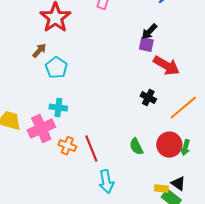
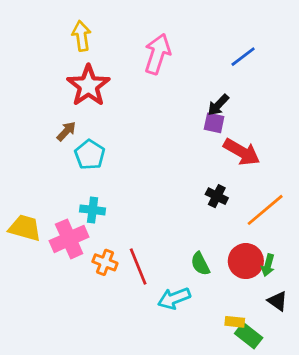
cyan arrow: (106, 182) -> (174, 298), moved, turned 80
black triangle: (178, 184) -> (278, 301), moved

